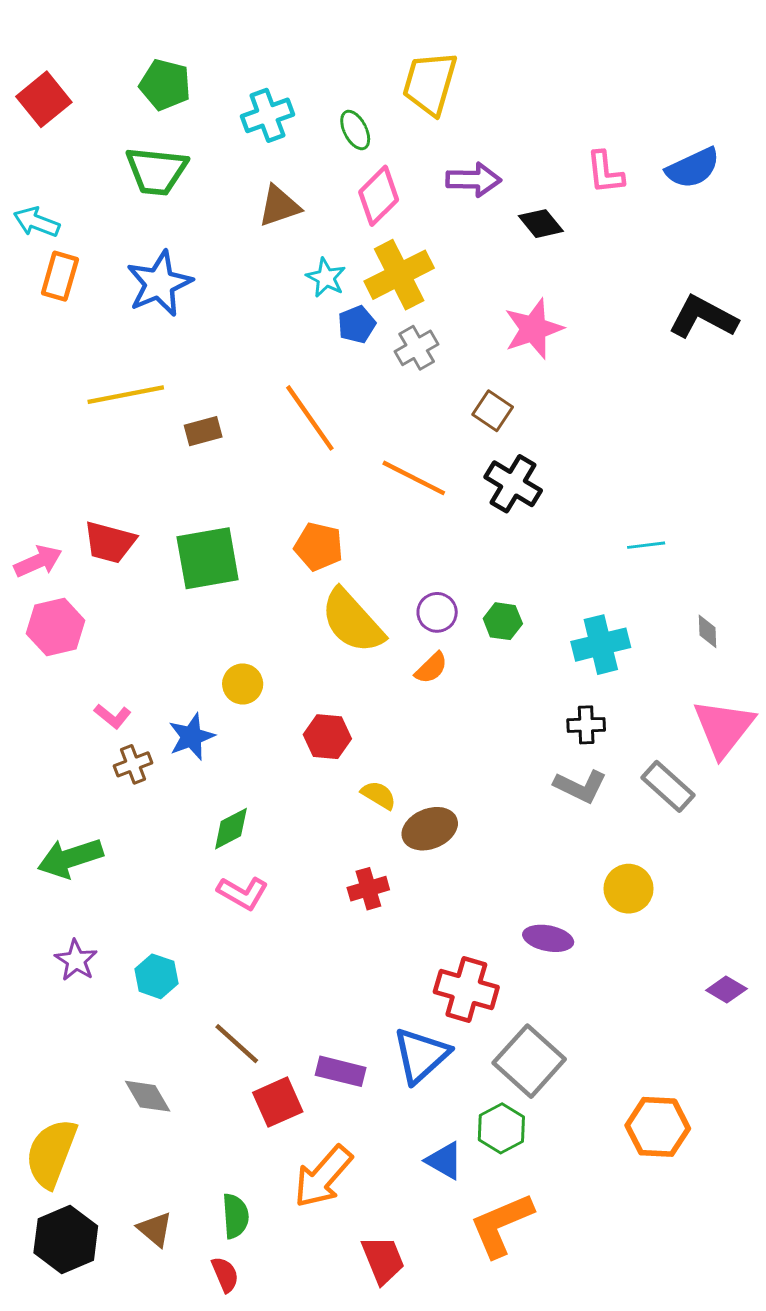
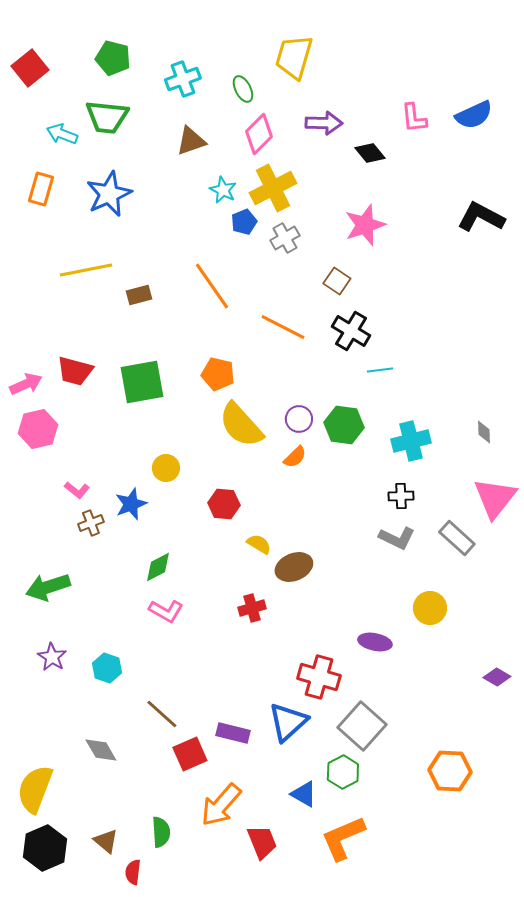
cyan arrow: (37, 222) -> (62, 134), moved
cyan line: (646, 545) -> (380, 370), moved
green hexagon: (503, 621) -> (344, 425), size x1.5
red trapezoid: (383, 1260) -> (262, 842), moved
red semicircle: (225, 1275) -> (133, 872), moved, turned -150

